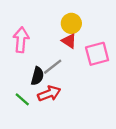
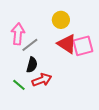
red triangle: (69, 41) -> (67, 44), moved, size x1.5
gray line: (53, 67) -> (30, 45), moved

